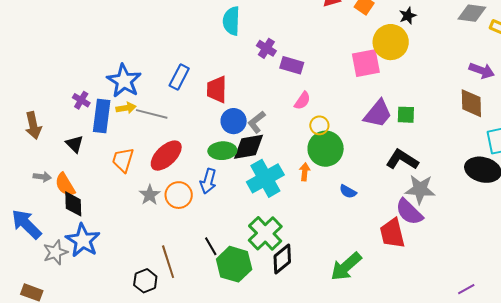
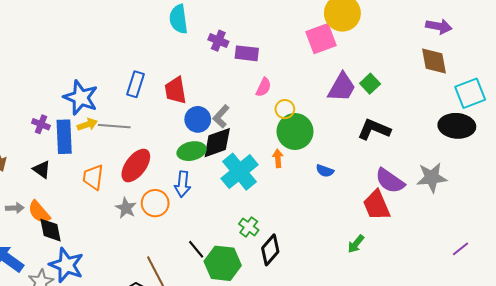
green square: (406, 115) -> (370, 84), turned -36
gray star: (420, 189) -> (432, 177), moved
green cross: (265, 233) -> (249, 227), size x0.6
green arrow: (346, 267) -> (356, 244), moved, size x0.6

